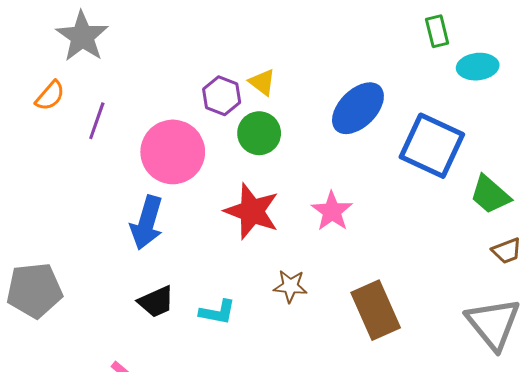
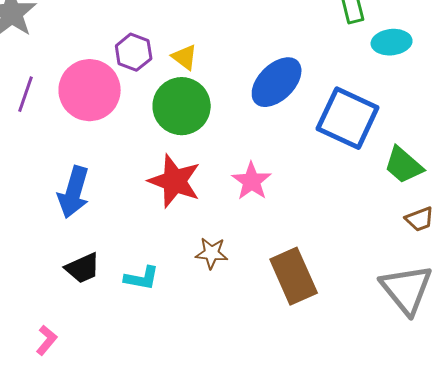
purple hexagon: (222, 96) -> (134, 52), moved
green circle: (259, 133) -> (182, 106), size x1.4
pink circle: (173, 152) -> (90, 90), moved

